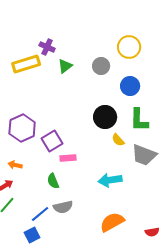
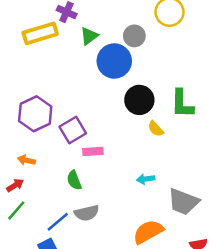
blue circle: (130, 86) -> (114, 61), moved, size x1.4
gray trapezoid: (144, 155) -> (183, 202), moved
cyan arrow: (110, 180) -> (146, 179), size x0.6

